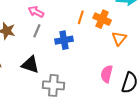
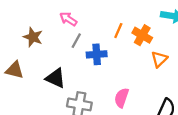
gray line: (37, 31) -> (76, 41), moved
pink semicircle: (107, 74) -> (122, 98), moved

